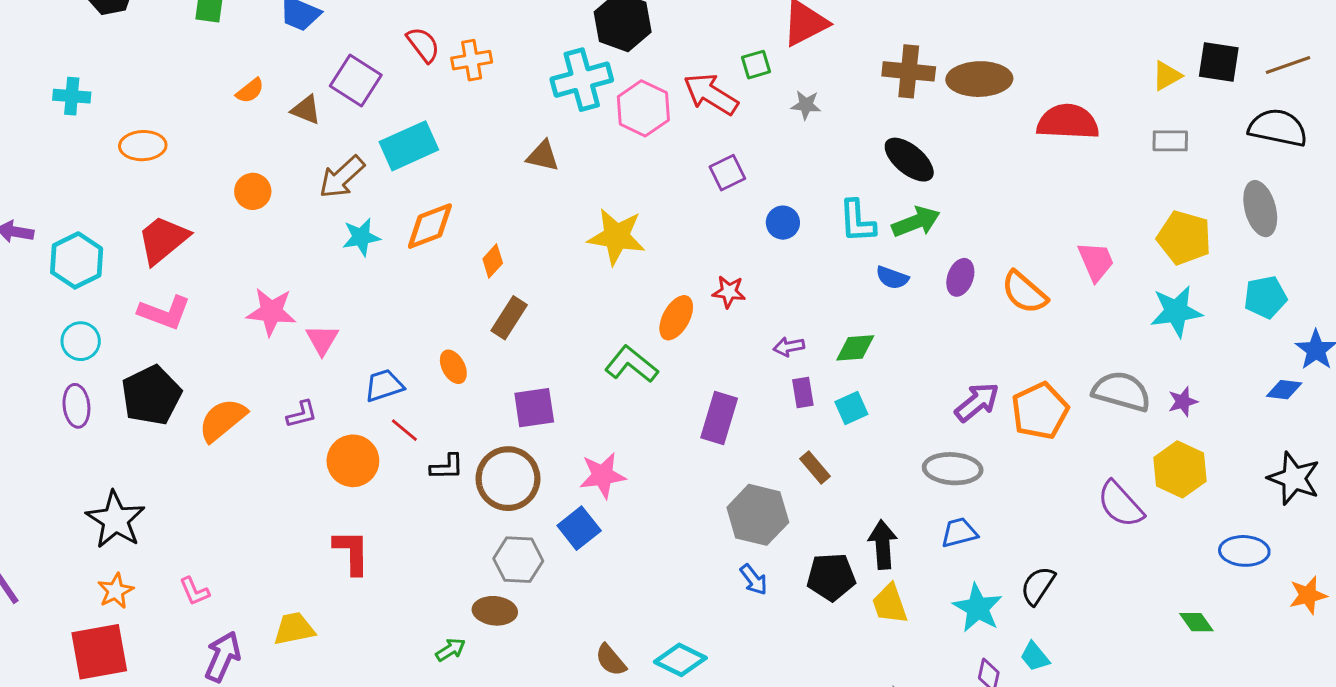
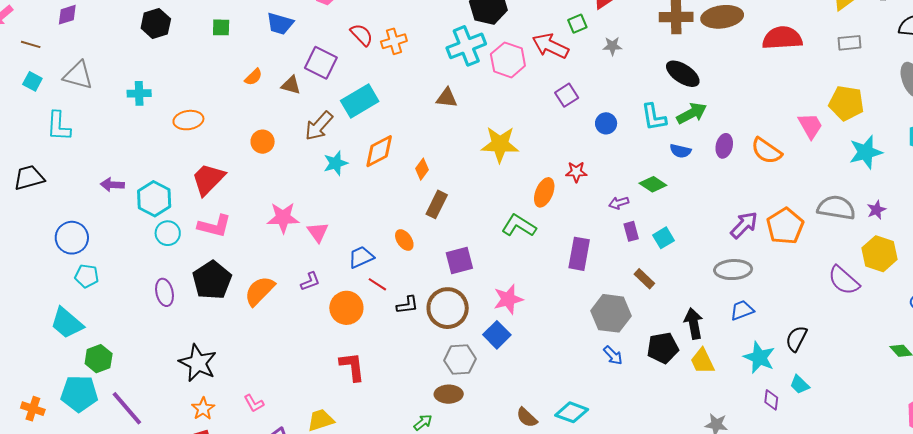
yellow pentagon: (1184, 238) -> (846, 103), moved
cyan circle: (81, 341) -> (168, 233), moved
green diamond: (855, 348) -> (653, 184), moved, turned 44

